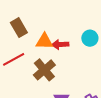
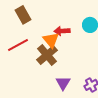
orange triangle: (44, 41) -> (51, 40), moved, turned 48

